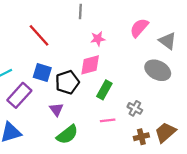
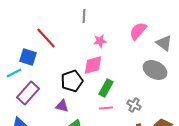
blue square: (42, 72) -> (28, 57), moved
purple triangle: (56, 109) -> (62, 106), turned -40
pink line: (108, 120) -> (106, 108), moved

